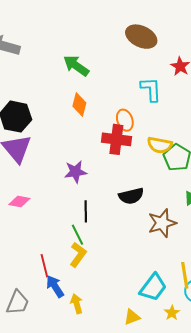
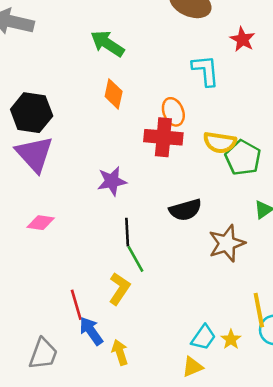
green line: (77, 235) -> (135, 259), moved
cyan trapezoid: (153, 287) -> (203, 337), moved, size x0.7
yellow star: (172, 313) -> (231, 339), moved

